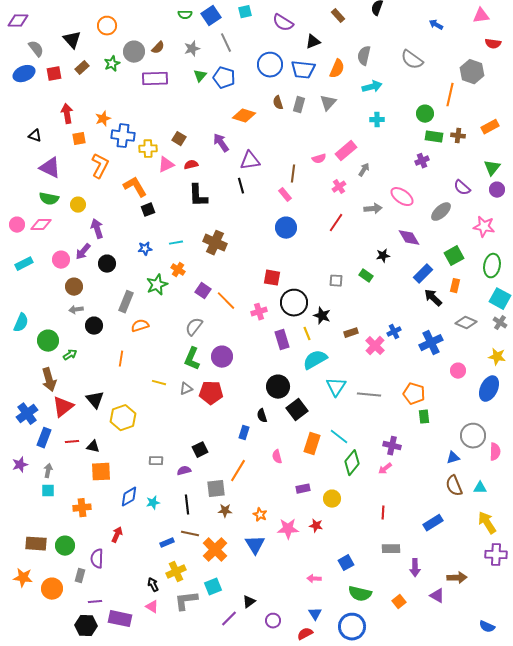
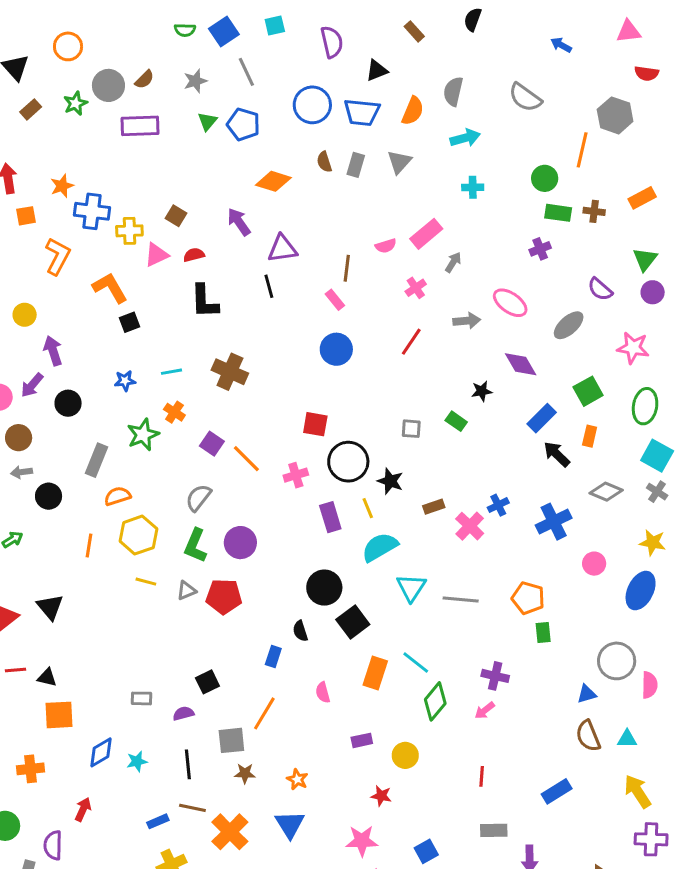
purple semicircle: (283, 23) -> (332, 42), turned -135
yellow hexagon: (123, 418) -> (138, 535), moved
pink star: (288, 529) -> (362, 841), moved

